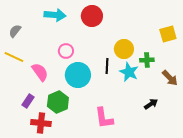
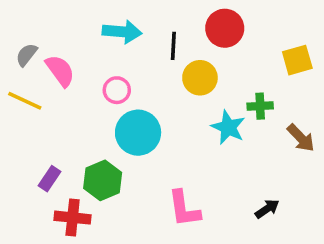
cyan arrow: (55, 15) -> (122, 32), moved
red circle: (92, 16) -> (225, 28), moved
yellow circle: (124, 49) -> (200, 78), moved
black line: (107, 66) -> (173, 46), moved
pink semicircle: (40, 72) -> (60, 71), moved
black arrow: (151, 104) -> (267, 209), moved

